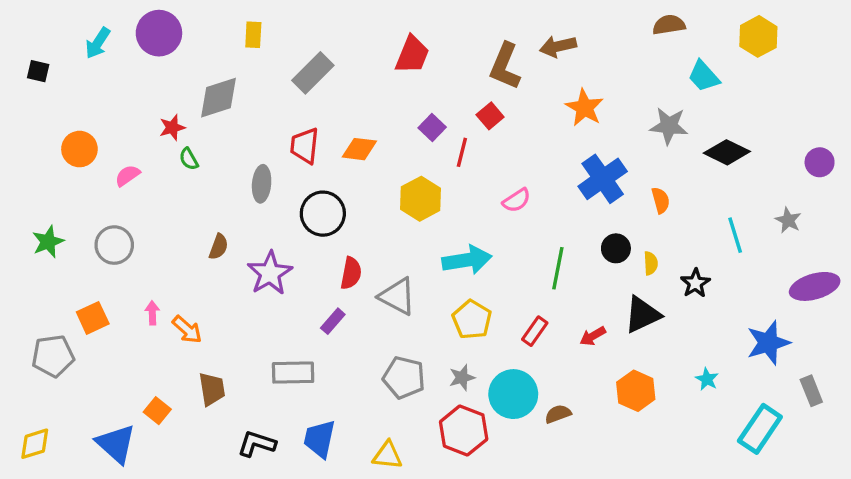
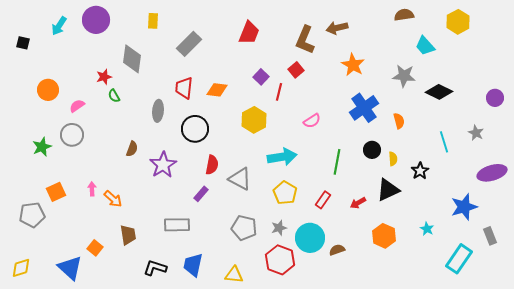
gray diamond: (219, 98) -> (132, 59), turned -64
green star: (48, 242) -> (42, 147), moved
gray circle: (114, 245) -> (72, 135), moved

